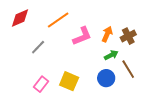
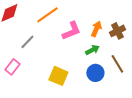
green arrow: (111, 55) -> (92, 50), moved
pink rectangle: (41, 84) -> (12, 67), moved

